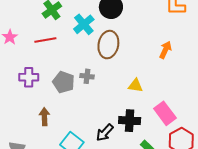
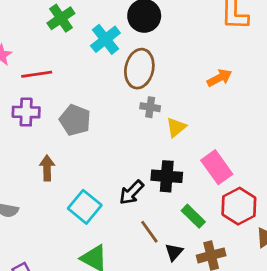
red line: (45, 40) -> (37, 74), moved
orange arrow: (165, 50) -> (219, 78), turned 36
gray cross: (87, 76) -> (150, 107), moved
yellow triangle: (135, 86) -> (176, 127), turned -49

